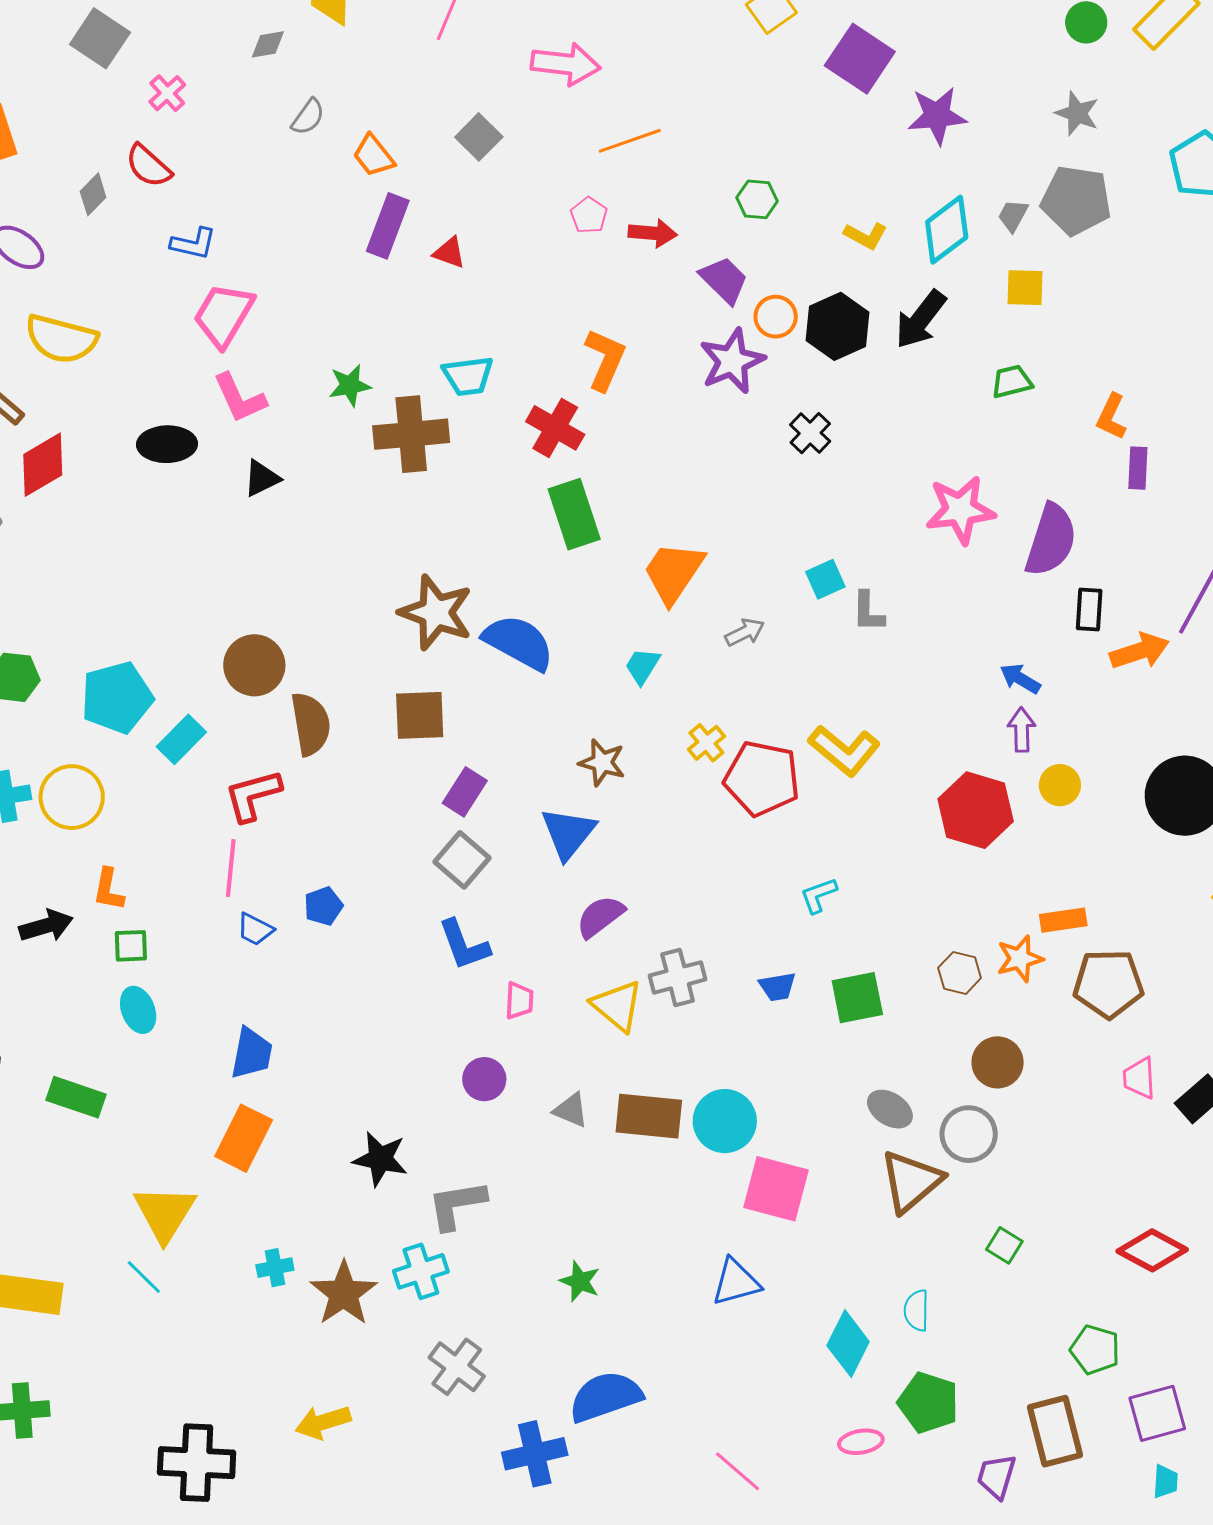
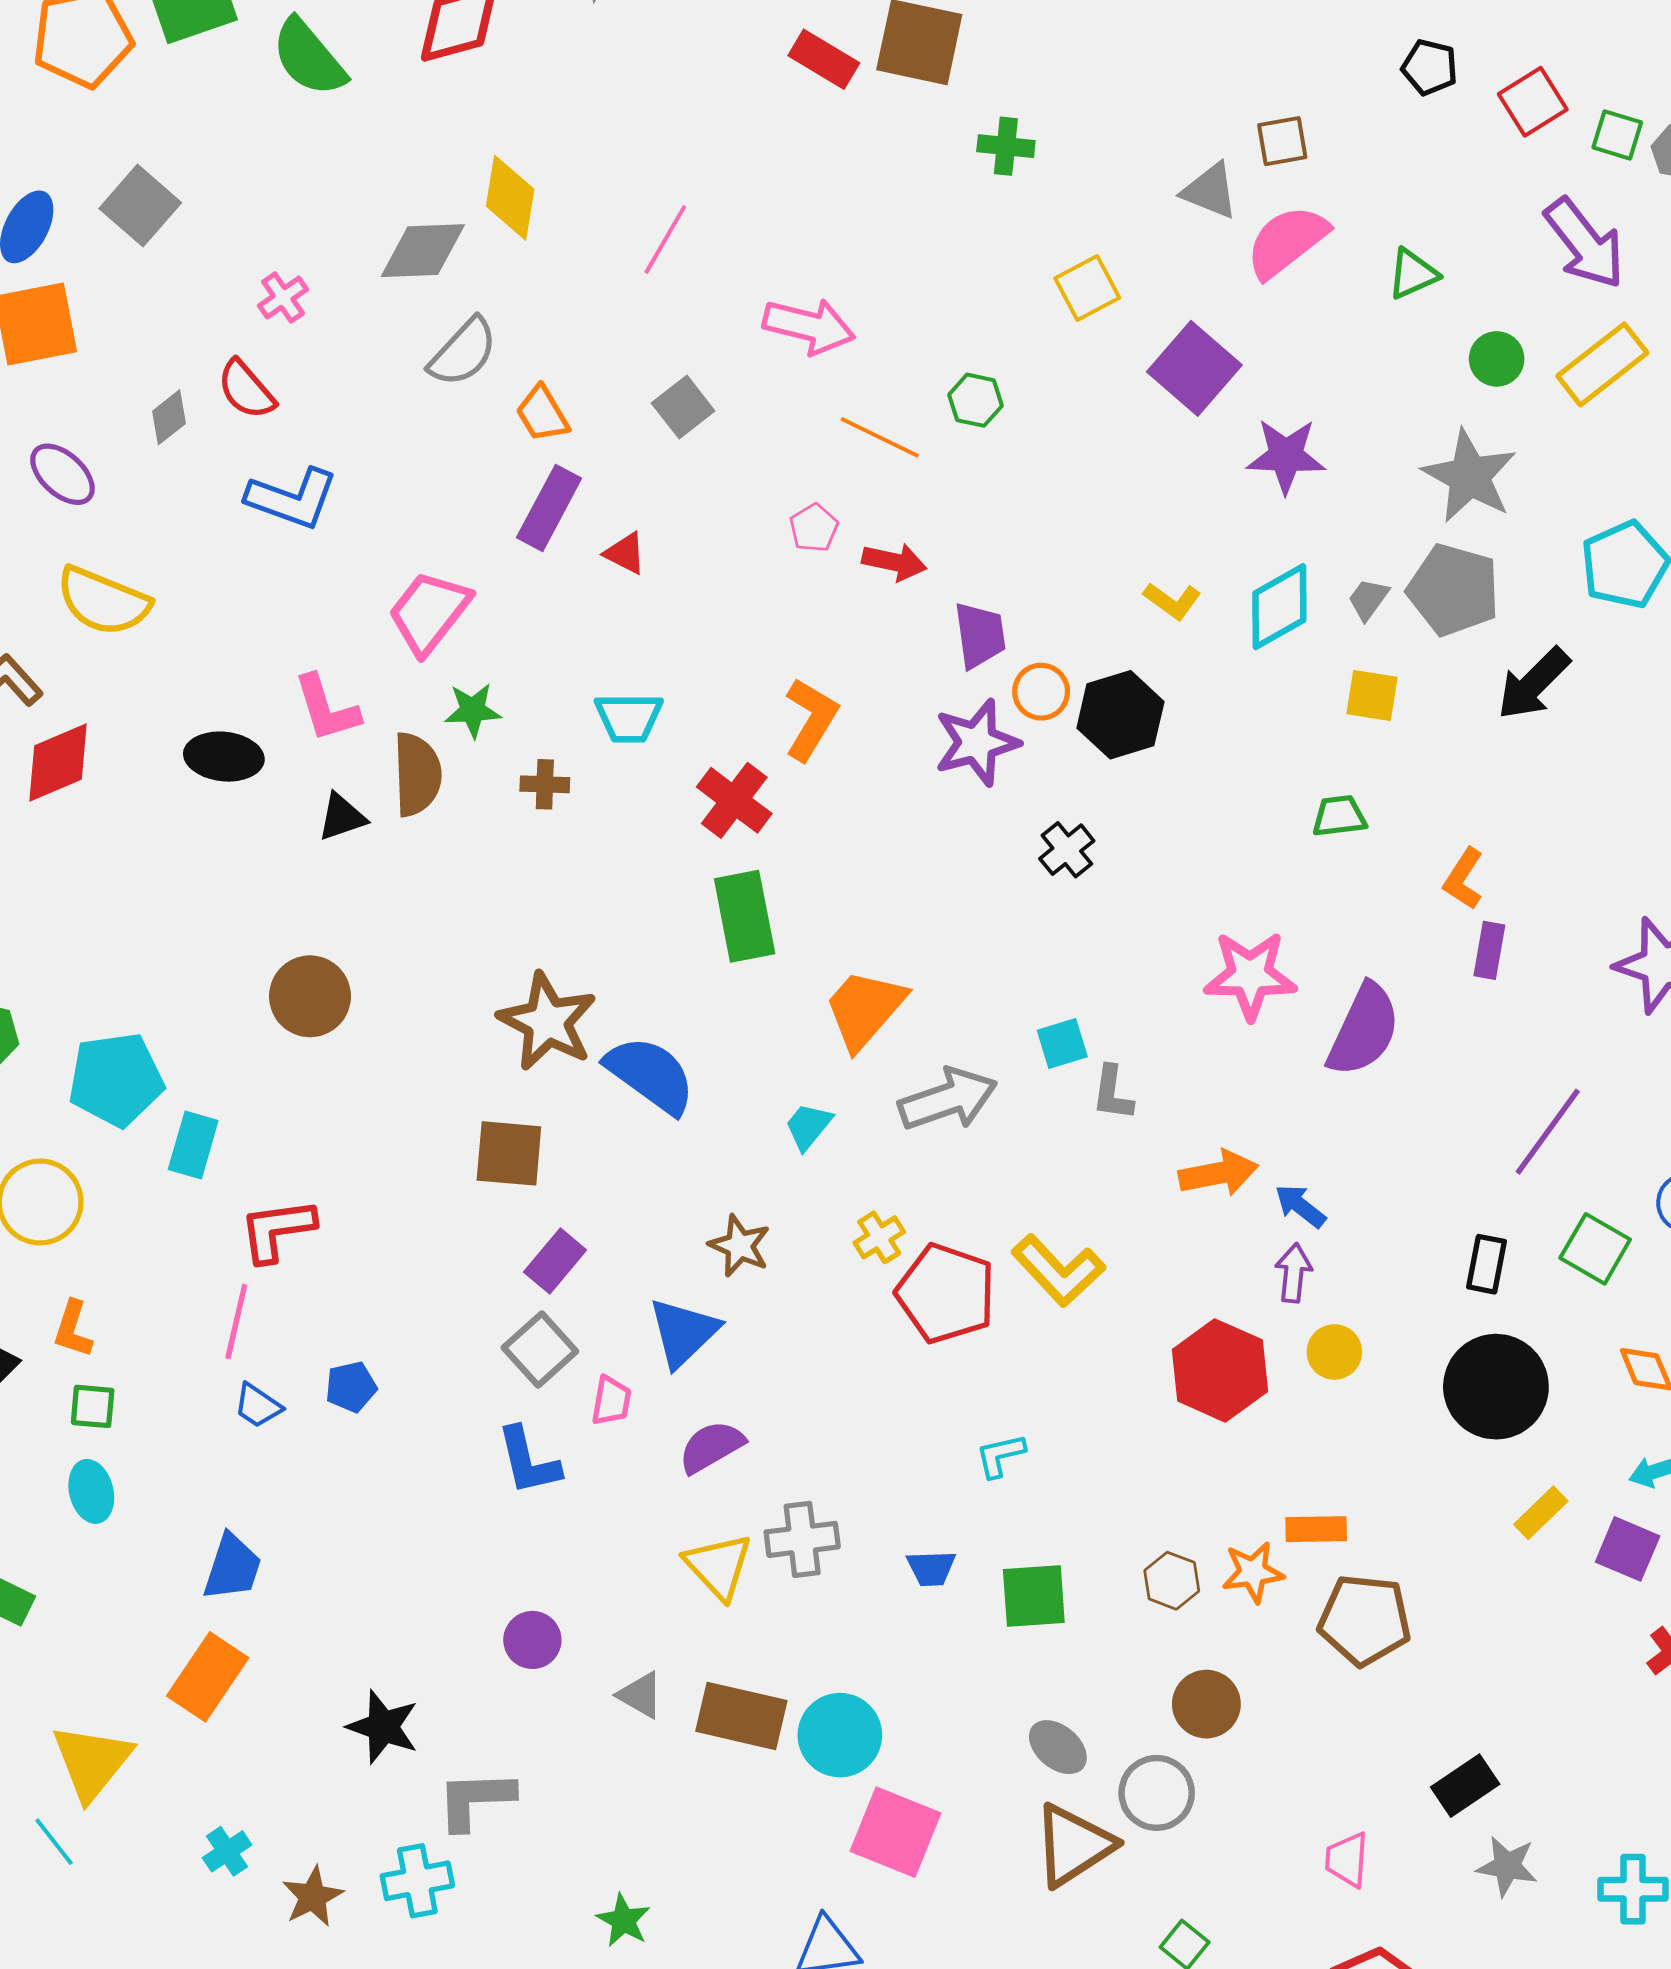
gray square: (100, 38) -> (140, 206), moved
gray diamond: (268, 44) -> (423, 251), size x1.8
gray star: (1077, 113) -> (1469, 476), size x1.6
gray semicircle: (308, 117) -> (463, 352), size x1.5
orange line: (630, 141) -> (880, 437), turned 38
green hexagon: (757, 199) -> (976, 400), moved
blue L-shape: (193, 244) -> (292, 499), size x1.5
purple trapezoid: (724, 280) -> (980, 635), turned 30
pink trapezoid: (224, 315) -> (429, 612), moved
black arrow: (921, 319) -> (1534, 684), moved
brown cross: (411, 434) -> (545, 784), size x0.5
black rectangle: (1089, 609) -> (1487, 1264), moved
gray arrow: (745, 632) -> (948, 1099), size x1.8
orange arrow: (1140, 651) -> (1218, 1173), moved
brown circle: (254, 665) -> (310, 996), moved
brown semicircle: (311, 724) -> (417, 774), moved
cyan rectangle: (181, 739) -> (193, 1145), turned -36
pink trapezoid: (519, 1001) -> (611, 1401), moved
pink trapezoid: (1139, 1078) -> (1347, 1860), moved
cyan cross: (275, 1268) -> (227, 1851), turned -30
brown star: (344, 1293) -> (313, 1897), size x0.7

